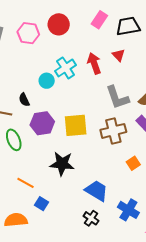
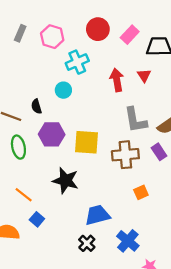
red circle: (59, 24) -> (98, 29), moved
cyan cross: (66, 68) -> (77, 62), moved
blue trapezoid: (97, 191) -> (97, 215), turned -55

